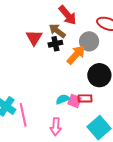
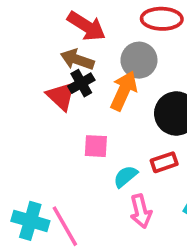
red triangle: (34, 38) -> (61, 96), moved
pink square: (75, 101) -> (96, 146), moved
pink arrow: (56, 127) -> (141, 211), moved

